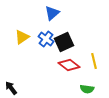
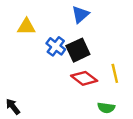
blue triangle: (52, 13) -> (80, 14), moved
yellow triangle: (22, 37) -> (26, 27), moved, turned 35

